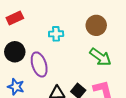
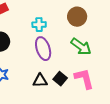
purple ellipse: (39, 64) -> (43, 49), moved

